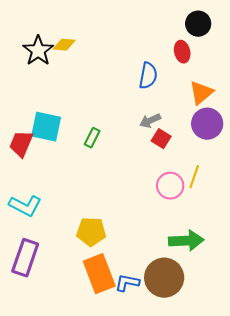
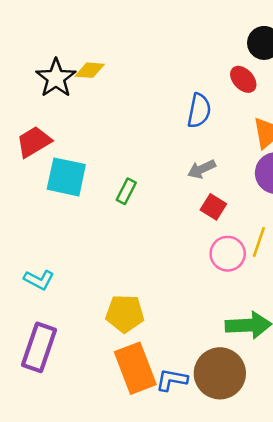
red ellipse: (182, 52) -> (243, 79), turned -30
red square: (161, 139) -> (213, 207), moved
red trapezoid: (21, 144) -> (34, 142), moved, turned 36
cyan L-shape: (25, 206) -> (39, 280), size x0.7

